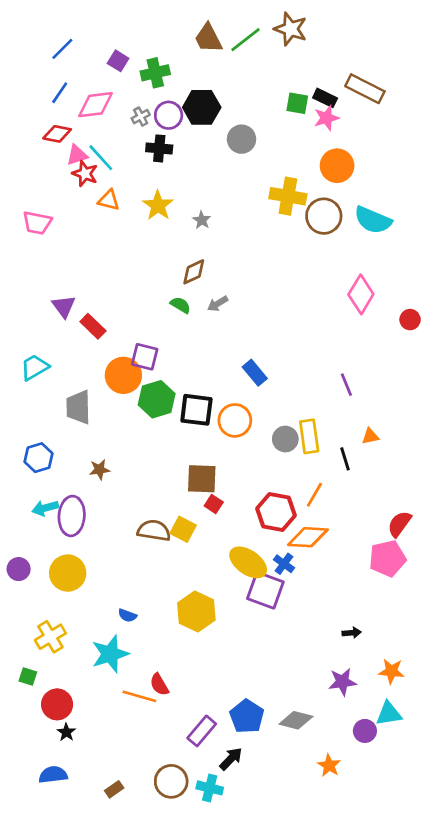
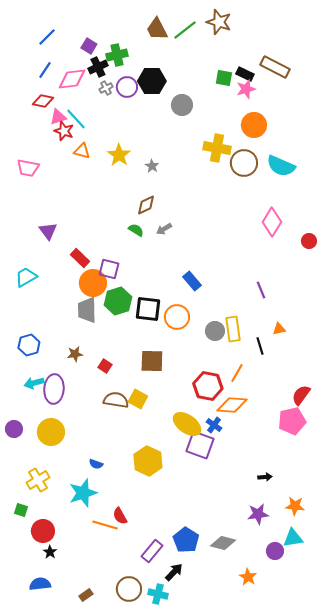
black cross: (159, 148) -> (98, 67), moved, turned -30
red rectangle: (93, 326) -> (80, 258), moved
gray trapezoid: (78, 407) -> (87, 310), moved
red square: (214, 504) -> (105, 366), moved

